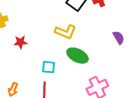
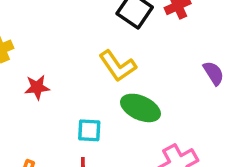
yellow L-shape: (66, 32) -> (118, 66), turned 35

